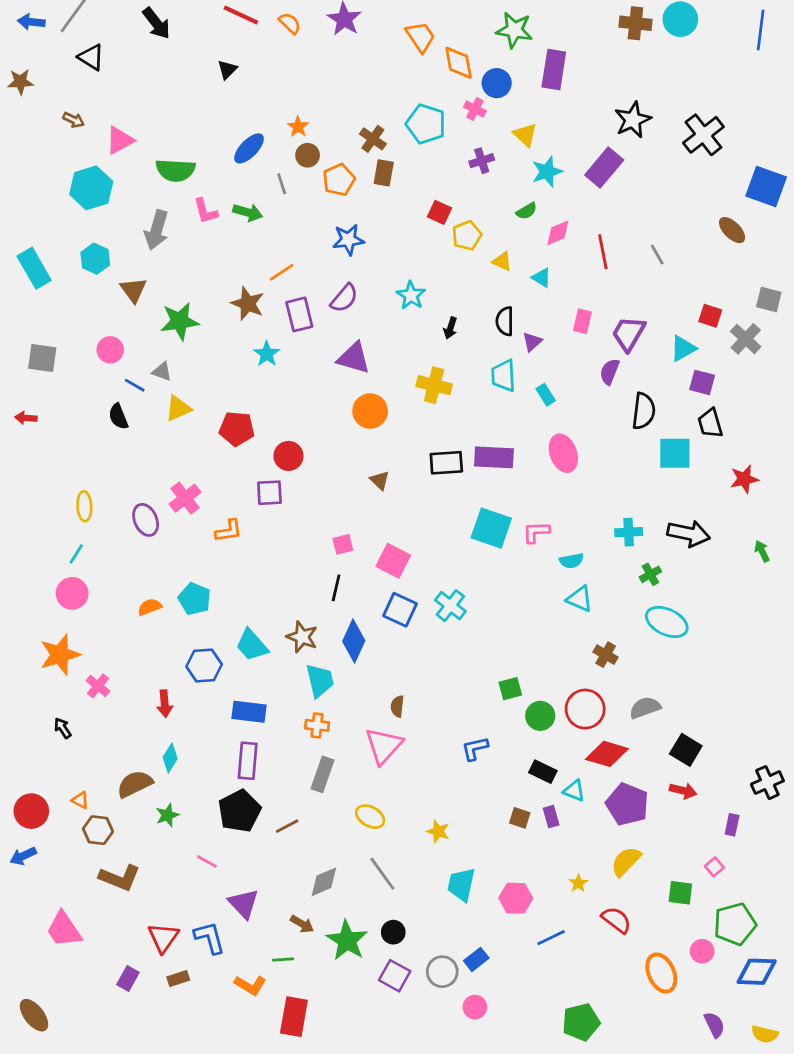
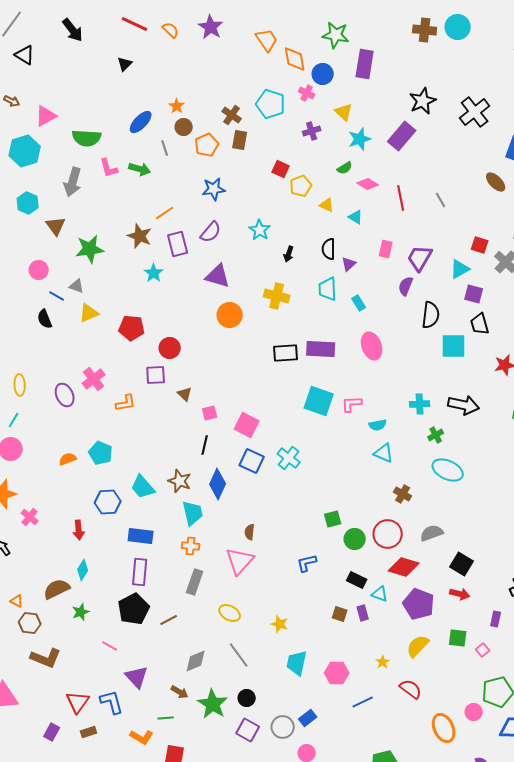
pink diamond: (558, 233) -> (368, 184), turned 55
brown triangle: (380, 480) -> (185, 394), moved
green square: (680, 893) -> (458, 638), moved

